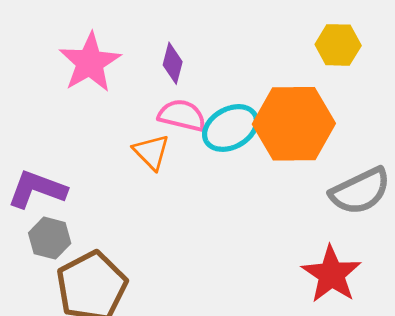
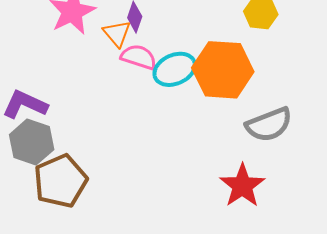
orange triangle: (151, 152) -> (117, 33), moved
gray hexagon: (50, 238) -> (32, 142), size x1.4

